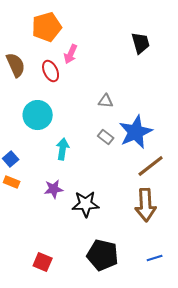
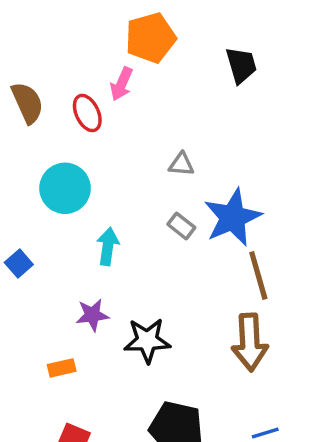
orange pentagon: (47, 27) -> (151, 38), moved
brown line: (151, 166) -> (258, 276), turned -68
orange rectangle: (12, 182) -> (62, 368), moved, turned -35

